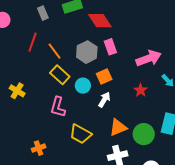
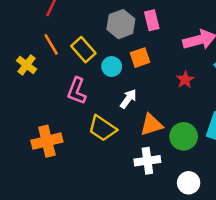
orange line: (55, 51) -> (51, 44), moved
white arrow: (104, 100) -> (128, 99), moved
orange cross: (39, 148) -> (47, 141), size x1.6

